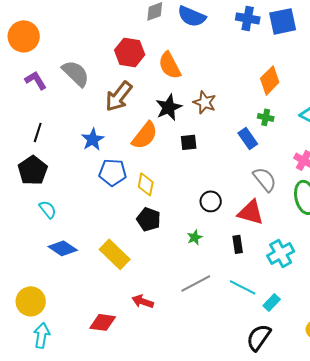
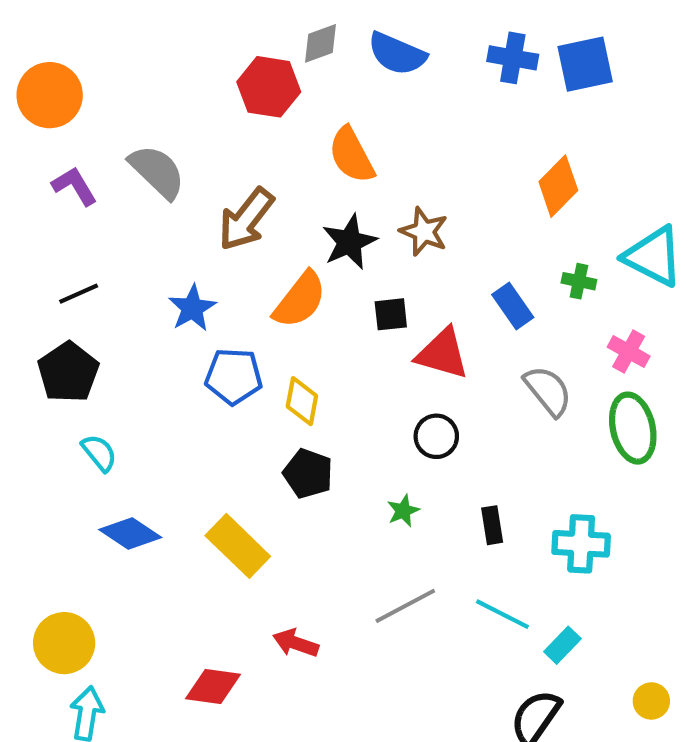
red hexagon: (130, 52) -> (269, 87), moved
green cross: (266, 117) -> (579, 281), moved
black line: (38, 132) -> (79, 294), turned 48
red triangle: (251, 212) -> (443, 354), moved
cyan cross: (281, 253) -> (581, 544), turned 32

